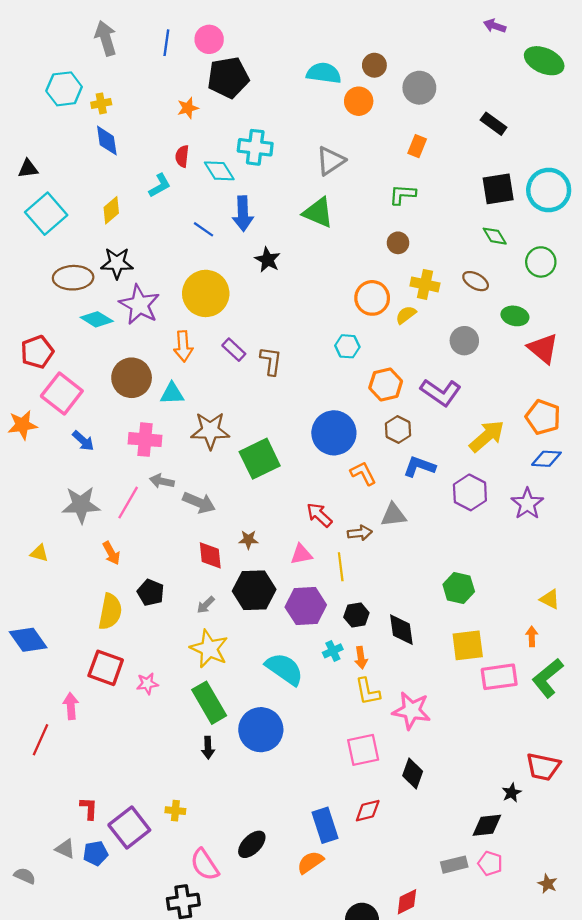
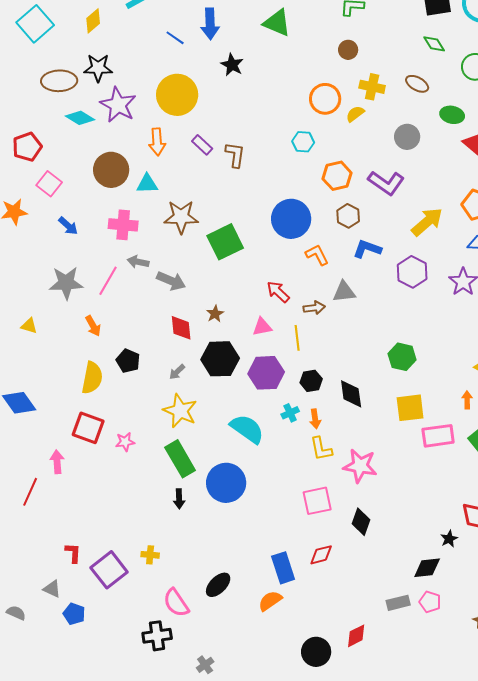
pink square: (62, 394) -> (49, 184), size x0.7
brown star: (248, 540) -> (215, 314), turned -30
blue pentagon: (96, 853) -> (74, 614), moved, turned 30

